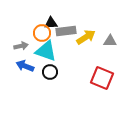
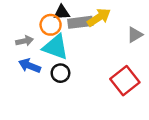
yellow arrow: (86, 37) -> (99, 17), moved
gray triangle: (110, 41) -> (135, 35), turned -32
red square: (102, 78) -> (125, 81), turned 30

